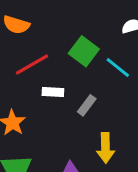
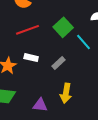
white rectangle: (53, 92) -> (31, 58), moved

